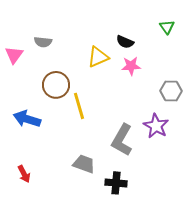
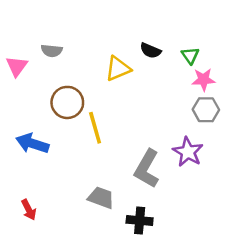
green triangle: (167, 27) -> (190, 55), moved
pink star: (131, 66) -> (203, 80), moved

